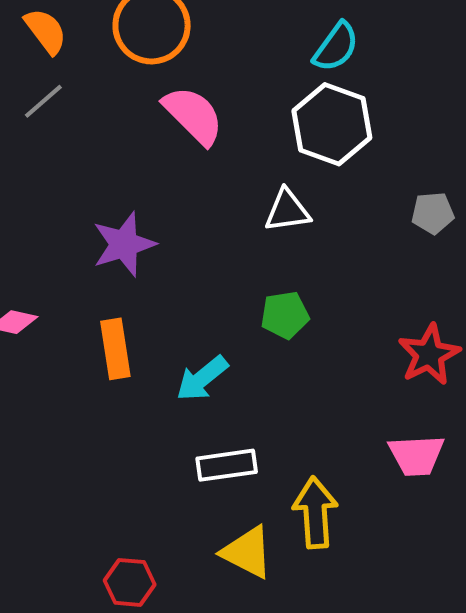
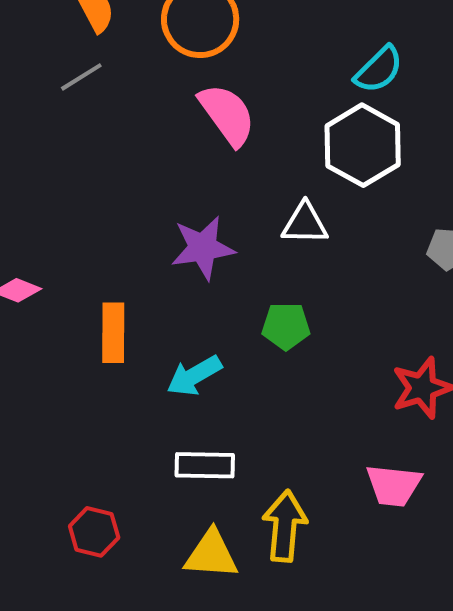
purple star: (124, 244) -> (203, 248), moved
yellow triangle: (247, 552) -> (211, 554), turned -32
red hexagon: (130, 582) -> (94, 532), moved

